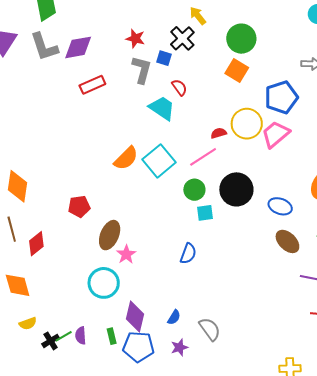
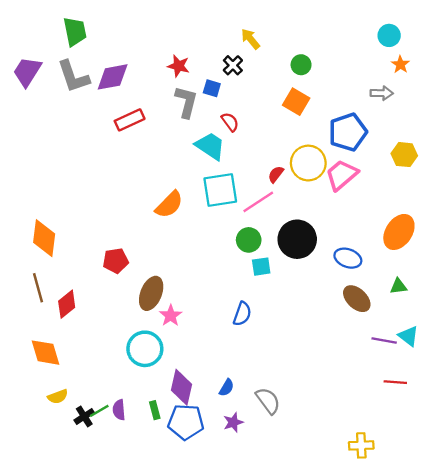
black cross: (182, 38) -> (233, 65), size x0.7
green circle: (241, 39) -> (301, 65), size x0.6
red semicircle: (219, 133) -> (276, 174), turned -35
cyan square: (159, 161) -> (220, 190), moved, turned 32

